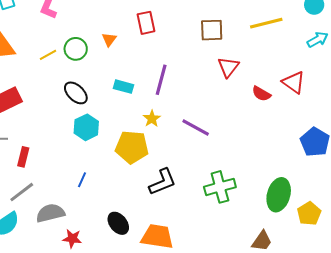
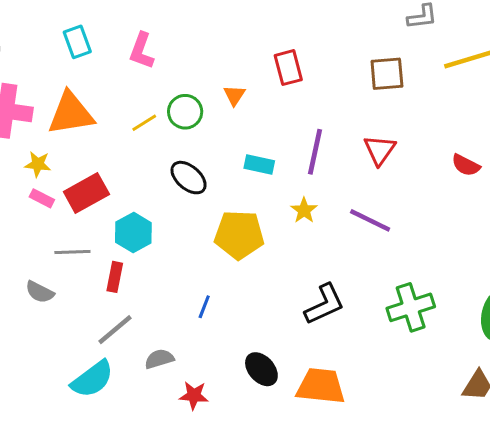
red triangle: (228, 67) -> (380, 150), moved
cyan hexagon: (86, 127) -> (133, 232), moved
yellow pentagon: (132, 147) -> (239, 235), moved
gray semicircle: (50, 213) -> (159, 359), size x0.7

